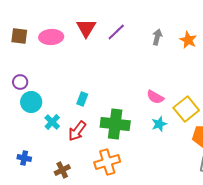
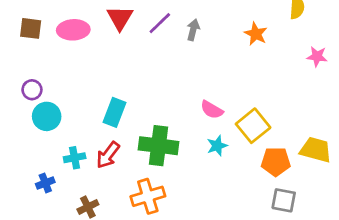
gray arrow: (157, 37) -> (193, 30), moved
cyan rectangle: (82, 99) -> (115, 112), size x1.5
cyan cross: (52, 122) -> (75, 158), moved, turned 35
blue cross: (24, 158) -> (45, 183), moved, turned -32

